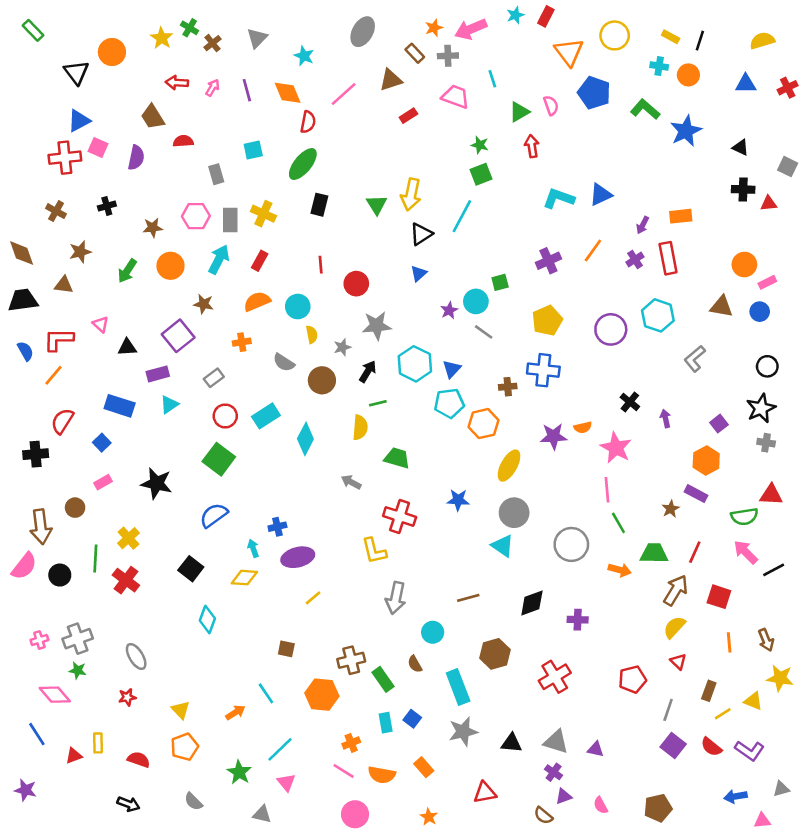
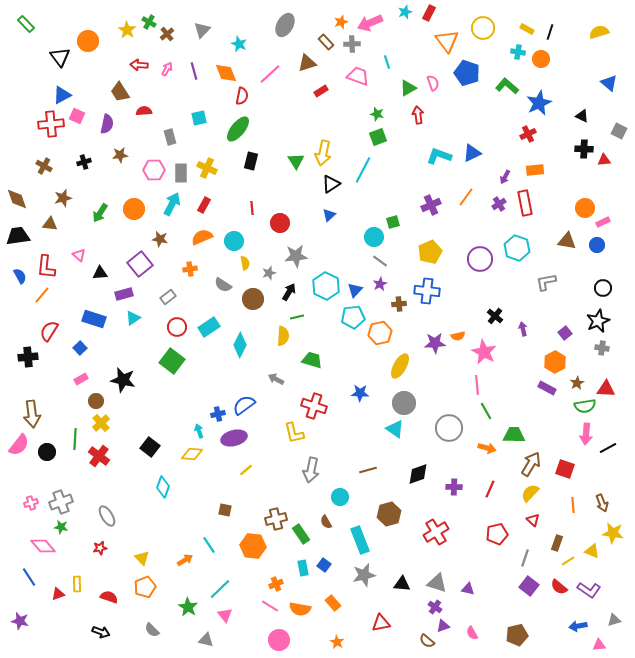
blue triangle: (746, 84) -> (609, 83), moved, turned 42
red cross: (788, 88) -> (528, 134), moved
brown star: (153, 228) -> (120, 155), moved
purple star: (449, 310) -> (380, 284), moved
red L-shape: (59, 340) -> (46, 267), turned -85
gray L-shape: (695, 359) -> (546, 282), turned 30
brown circle: (75, 508) -> (96, 401), moved
brown star: (671, 509) -> (577, 383), moved
blue semicircle: (214, 515) -> (244, 405), moved
red line: (695, 552) -> (490, 489), moved
pink arrow: (746, 552) -> (586, 434), turned -130

